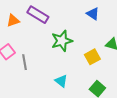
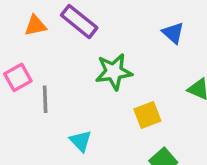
yellow square: (92, 57) -> (147, 115), moved
cyan triangle: (61, 81) -> (81, 141), moved

